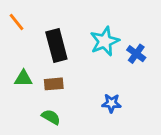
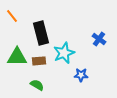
cyan star: (105, 41) -> (64, 53), moved
green triangle: (23, 78) -> (17, 57), size x1.5

